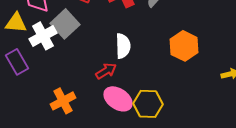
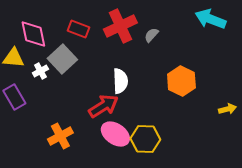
white cross: (43, 36) -> (40, 71), size x0.6
red arrow: (106, 71) -> (103, 106), size x1.4

